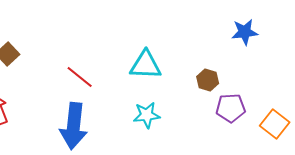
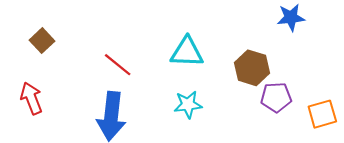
brown hexagon: (208, 80) -> (252, 68), size x1.5
orange square: (275, 124) -> (322, 114), turned 36

